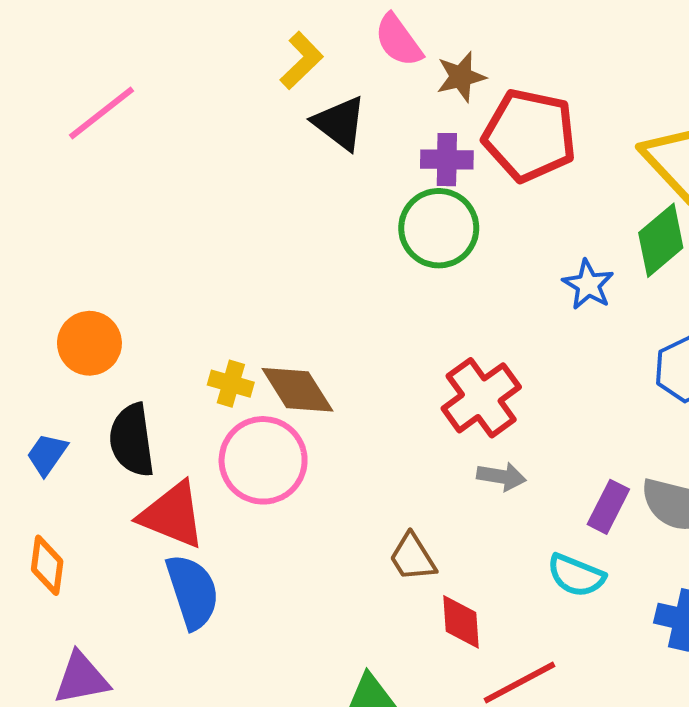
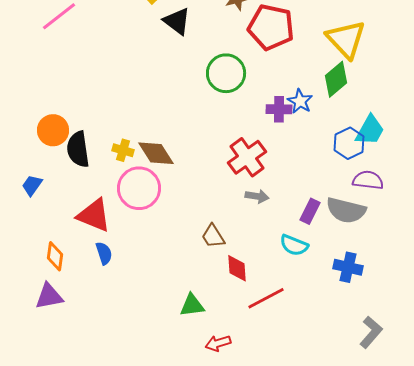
purple cross: (447, 160) -> (279, 109), moved
black semicircle: (132, 440) -> (78, 149), moved
orange diamond: (47, 565) -> (55, 256), moved
blue semicircle: (192, 592) -> (104, 253), size x0.6

